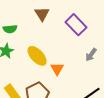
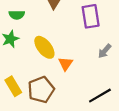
purple rectangle: (76, 25) -> (91, 16), turned 30

